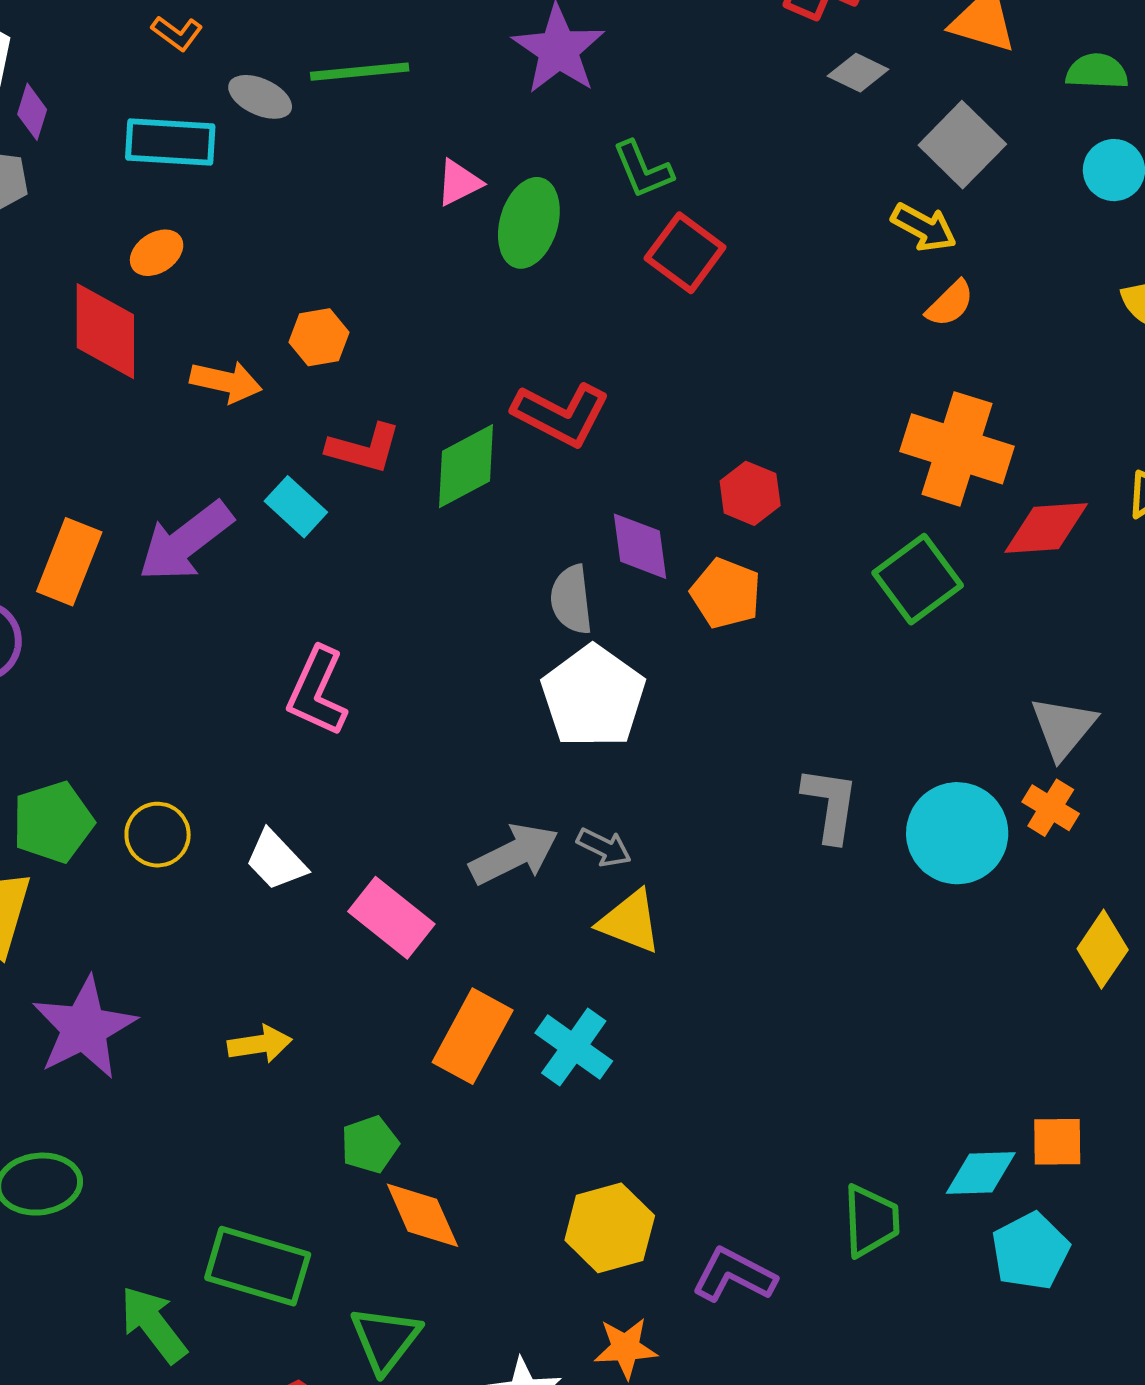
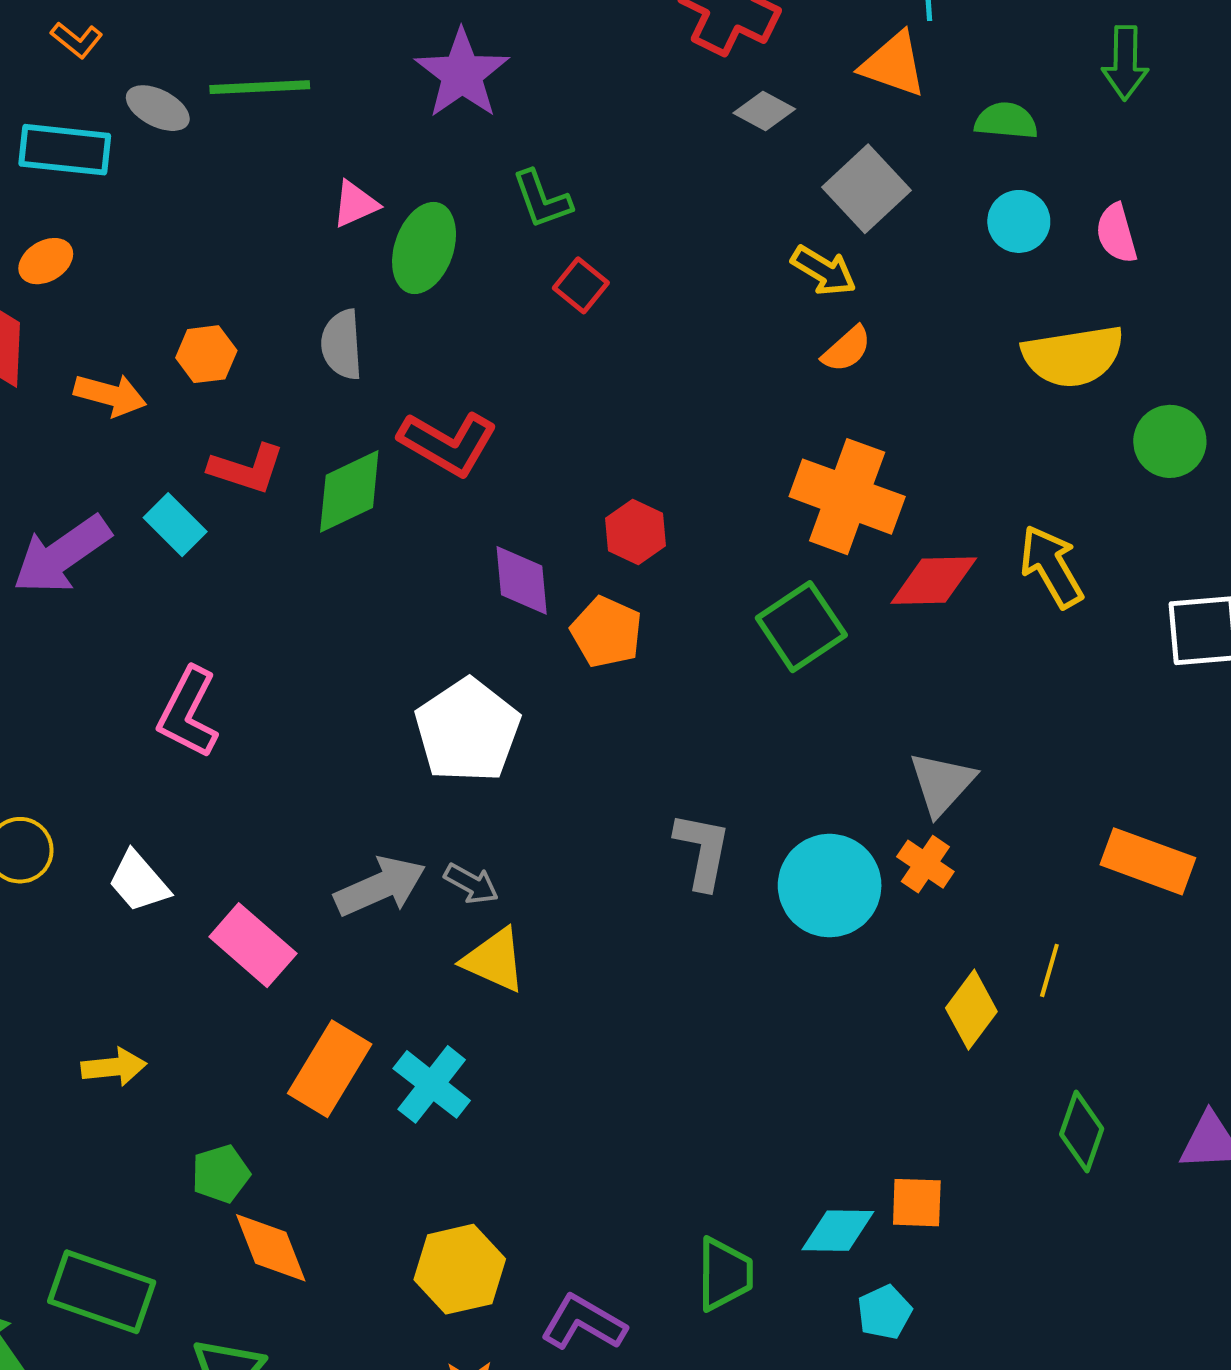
red square: (685, 253) -> (581, 285), size x0.7
gray semicircle: (571, 600) -> (342, 345), moved
cyan pentagon: (1030, 1251) -> (884, 1312), size x0.7

